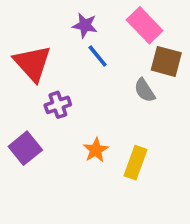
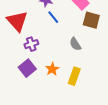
gray semicircle: (145, 90) -> (75, 44), moved
purple square: (25, 148) -> (27, 68), moved

